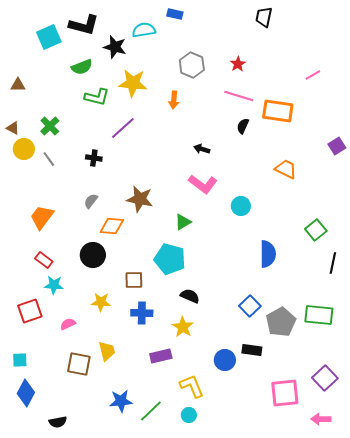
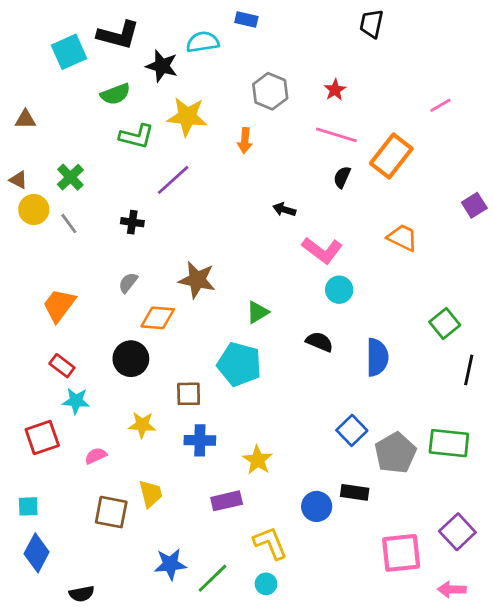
orange rectangle: (278, 111) -> (391, 156), turned -60
pink L-shape: (203, 184) -> (322, 250), moved
black semicircle: (190, 296) -> (319, 342), moved

